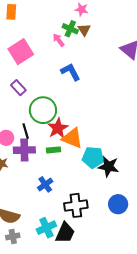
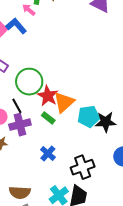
blue L-shape: (71, 72) -> (16, 26), moved
orange triangle: (72, 138) -> (64, 102), turned -50
green rectangle: (53, 150) -> (48, 118), turned 56

